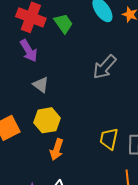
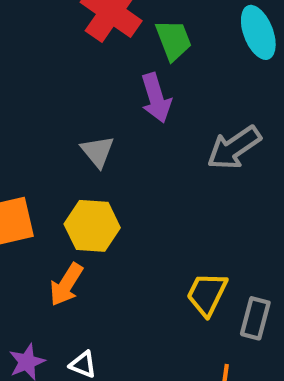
purple arrow: (29, 51) -> (156, 98), moved
orange arrow: (57, 150) -> (66, 285), moved

